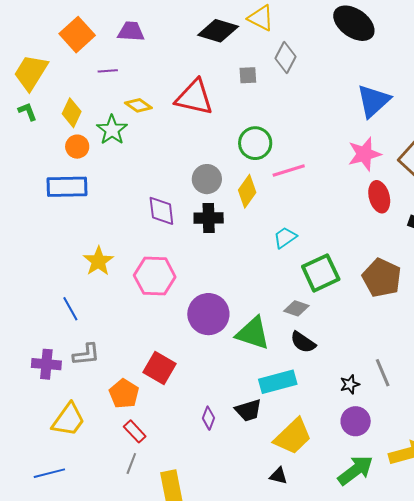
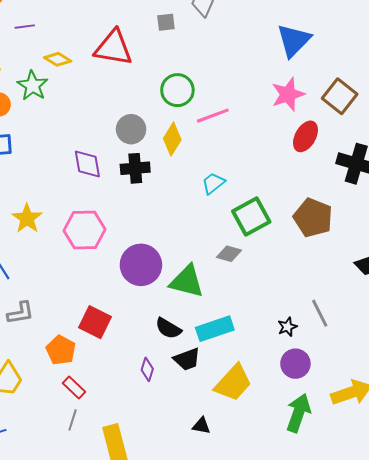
red ellipse: (379, 197) -> (305, 136), turned 48
black semicircle: (303, 342) -> (168, 328), moved
green arrow: (355, 470) -> (298, 413), turned -30
black triangle: (279, 476) -> (201, 426), moved

